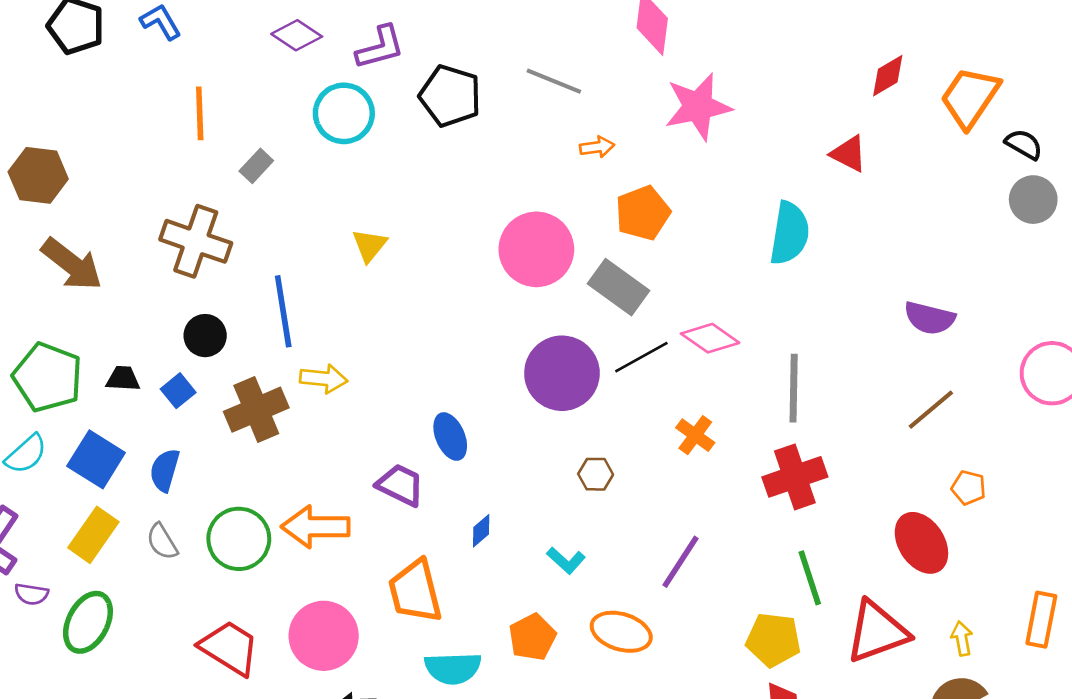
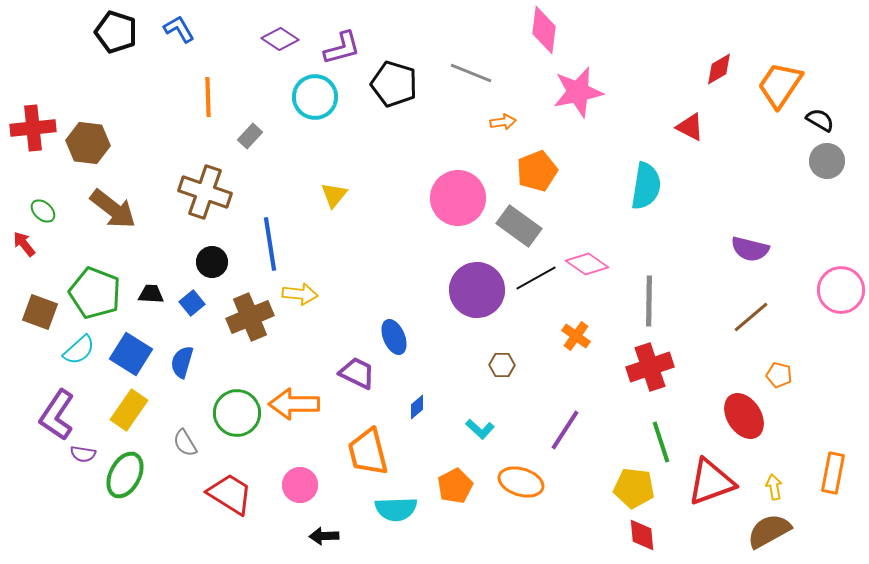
gray semicircle: (162, 542) -> (185, 443), moved
pink circle: (324, 636) -> (300, 485), size x0.7

